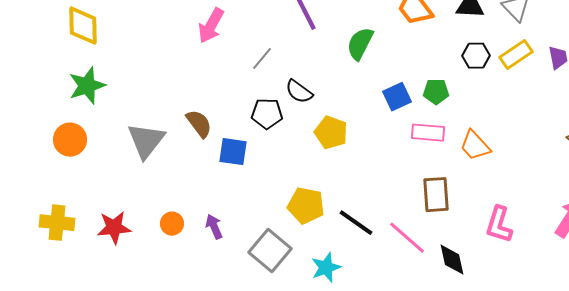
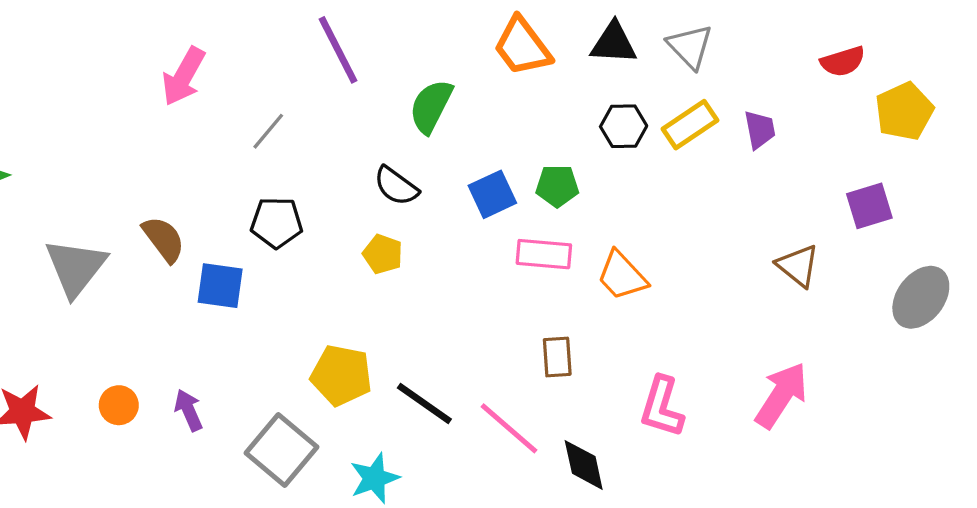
black semicircle: (299, 92) -> (396, 186), moved
yellow pentagon: (331, 133) -> (383, 254), size x0.7
brown rectangle: (436, 195) -> (557, 357), size x0.7

